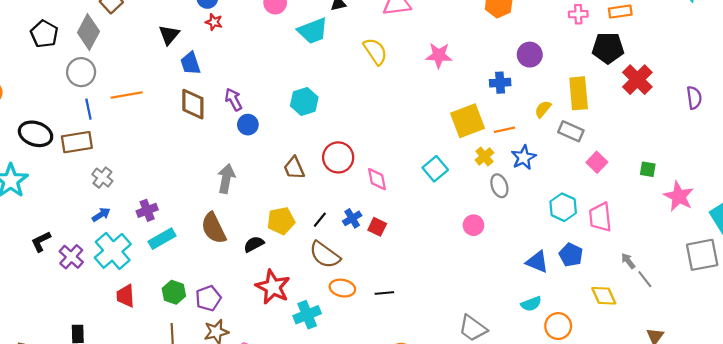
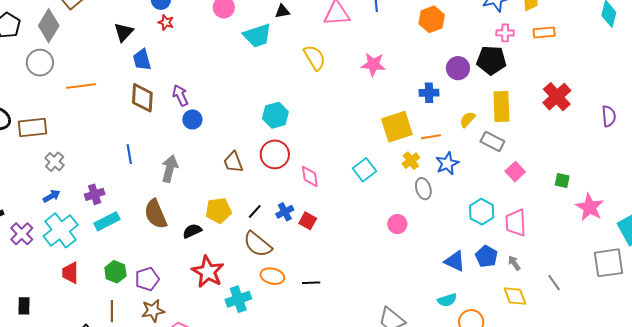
black pentagon: (608, 48) -> (491, 60), moved
cyan hexagon: (304, 101) -> (275, 115), moved
blue line: (88, 109) -> (129, 154), moved
gray arrow: (628, 261) -> (514, 263), moved

